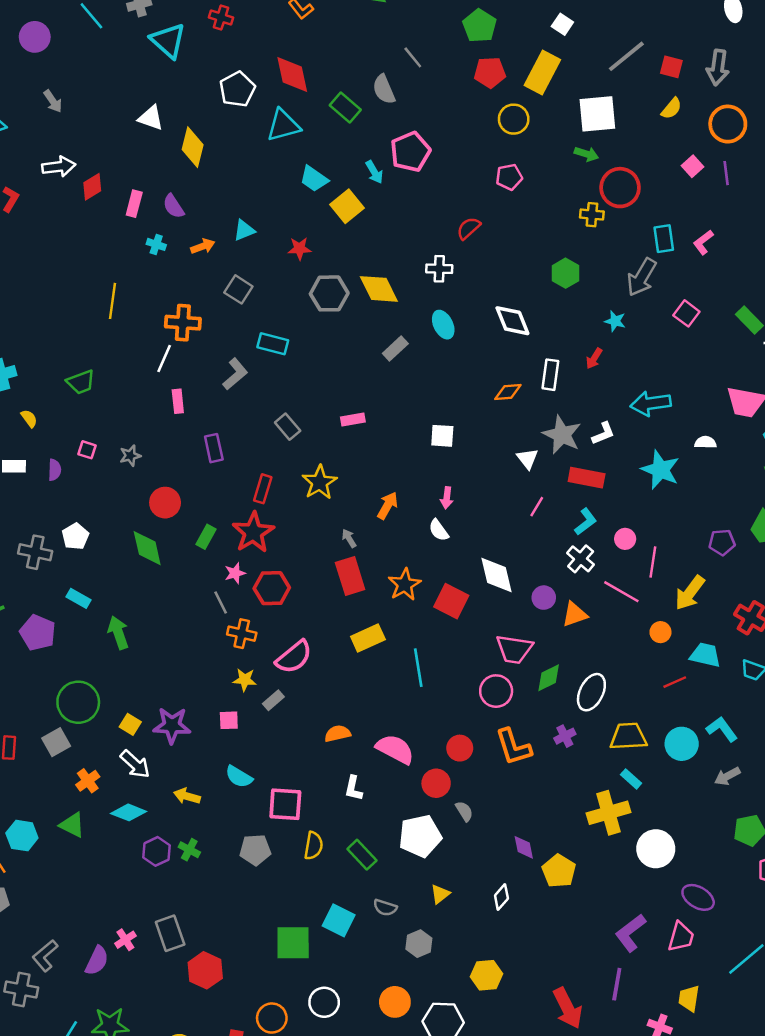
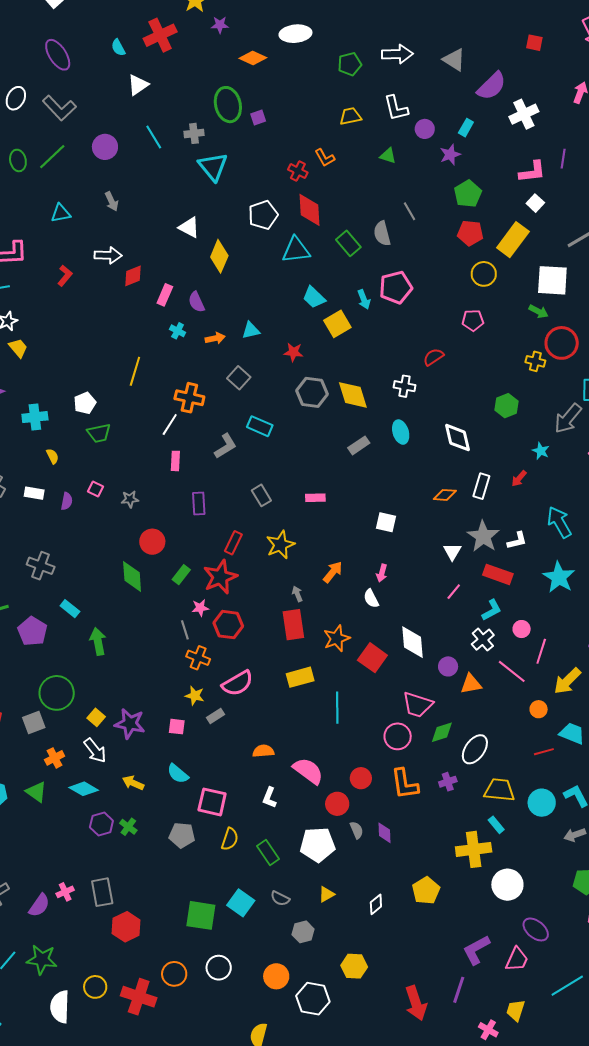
red cross: (221, 17) -> (298, 171), moved
cyan arrow: (651, 403) -> (559, 522), turned 60
white pentagon: (75, 536) -> (85, 403), moved
purple diamond: (524, 847) -> (384, 833), moved

